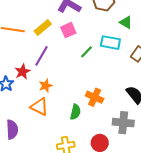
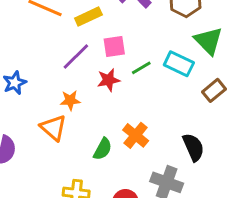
green triangle: (126, 22) -> (208, 41), size x1.5
pink square: (68, 30) -> (114, 47), moved
red star: (22, 72) -> (108, 80), moved

